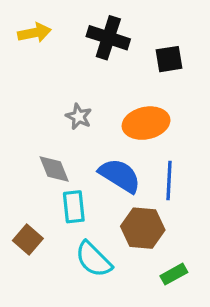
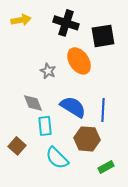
black square: (169, 59) -> (103, 36), size x1.4
orange ellipse: (146, 123) -> (79, 61), moved, turned 68

